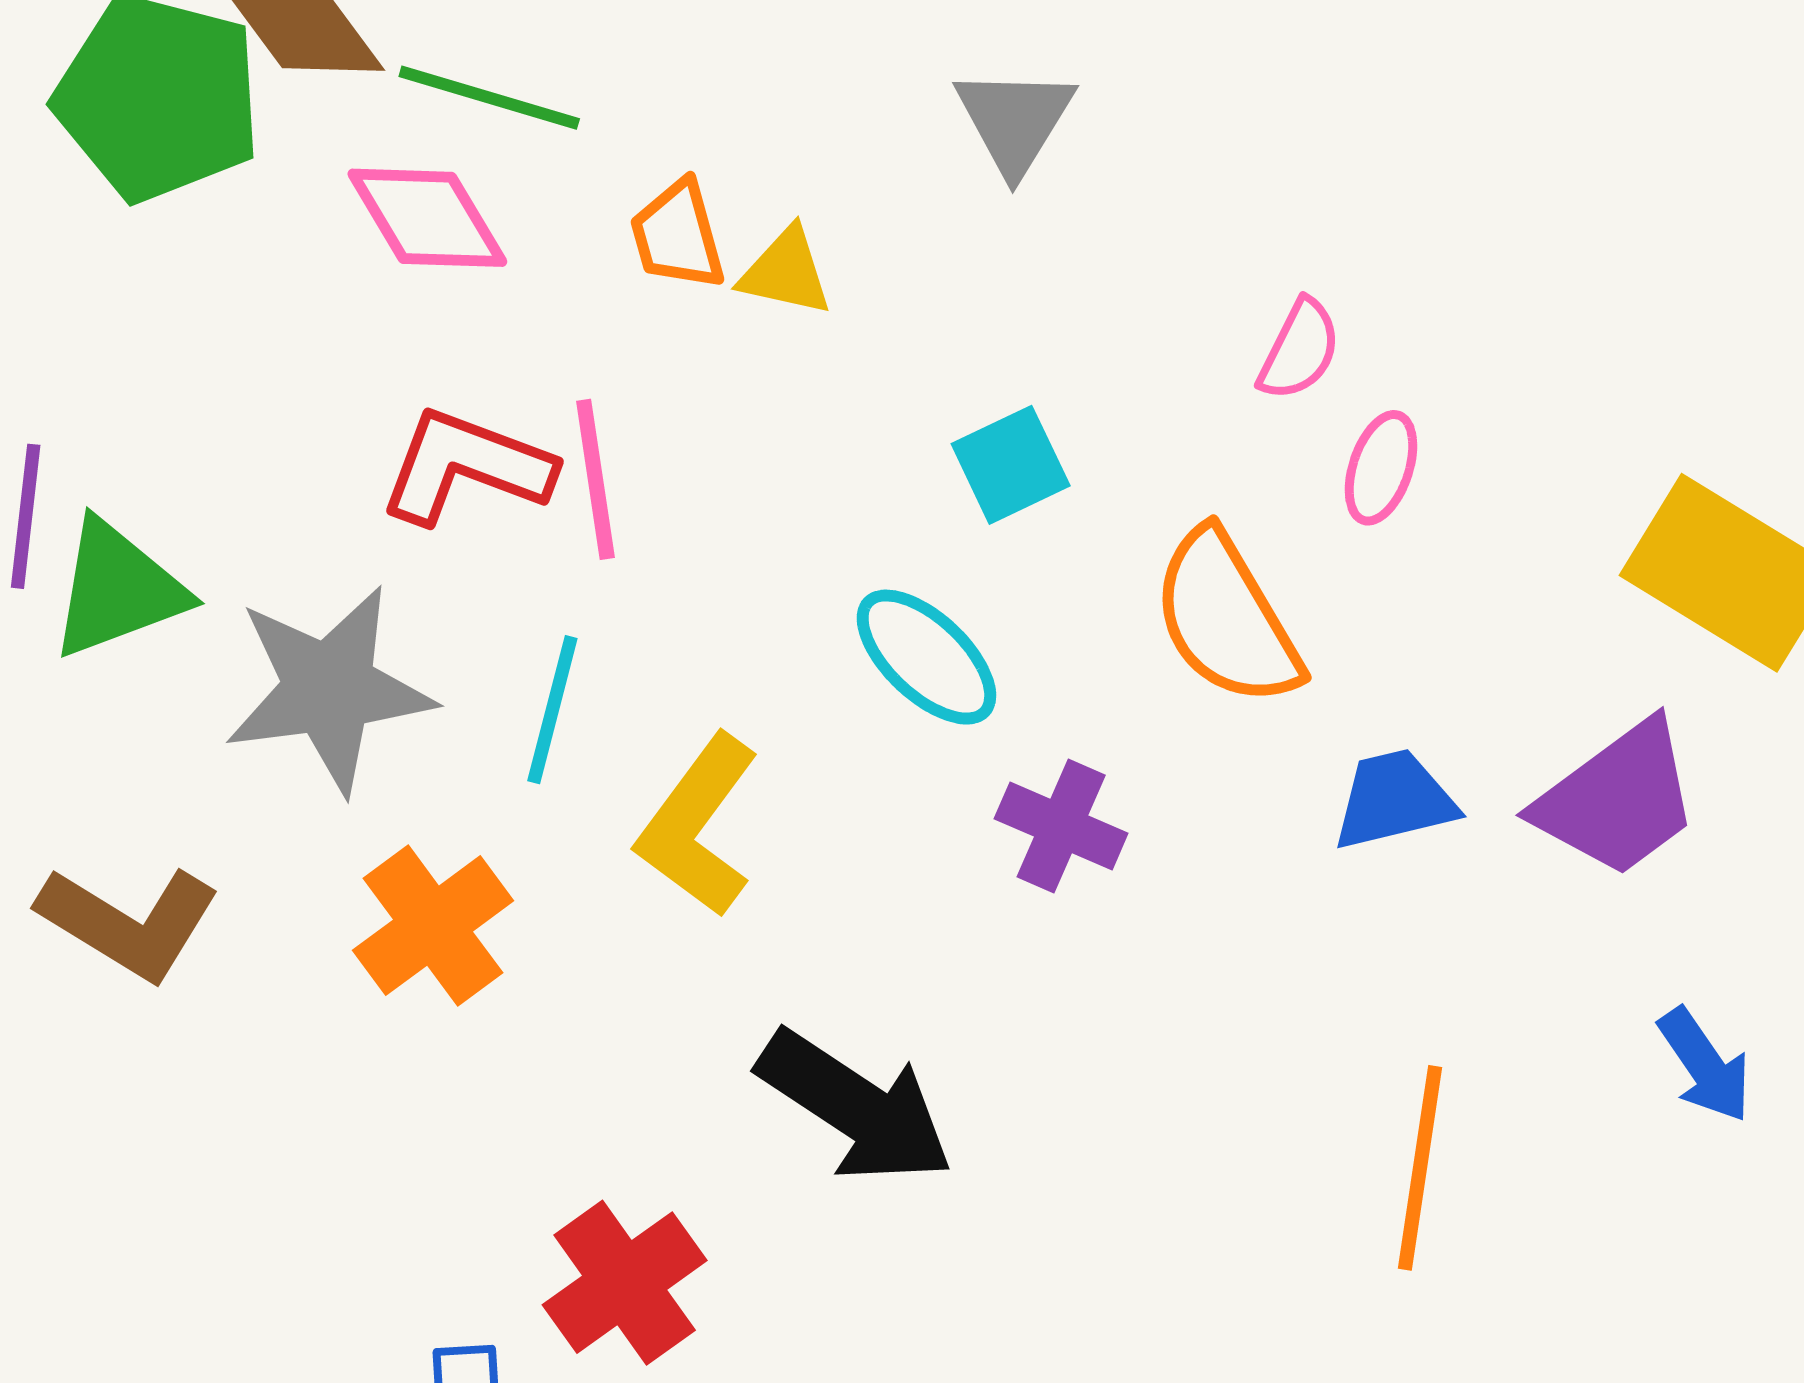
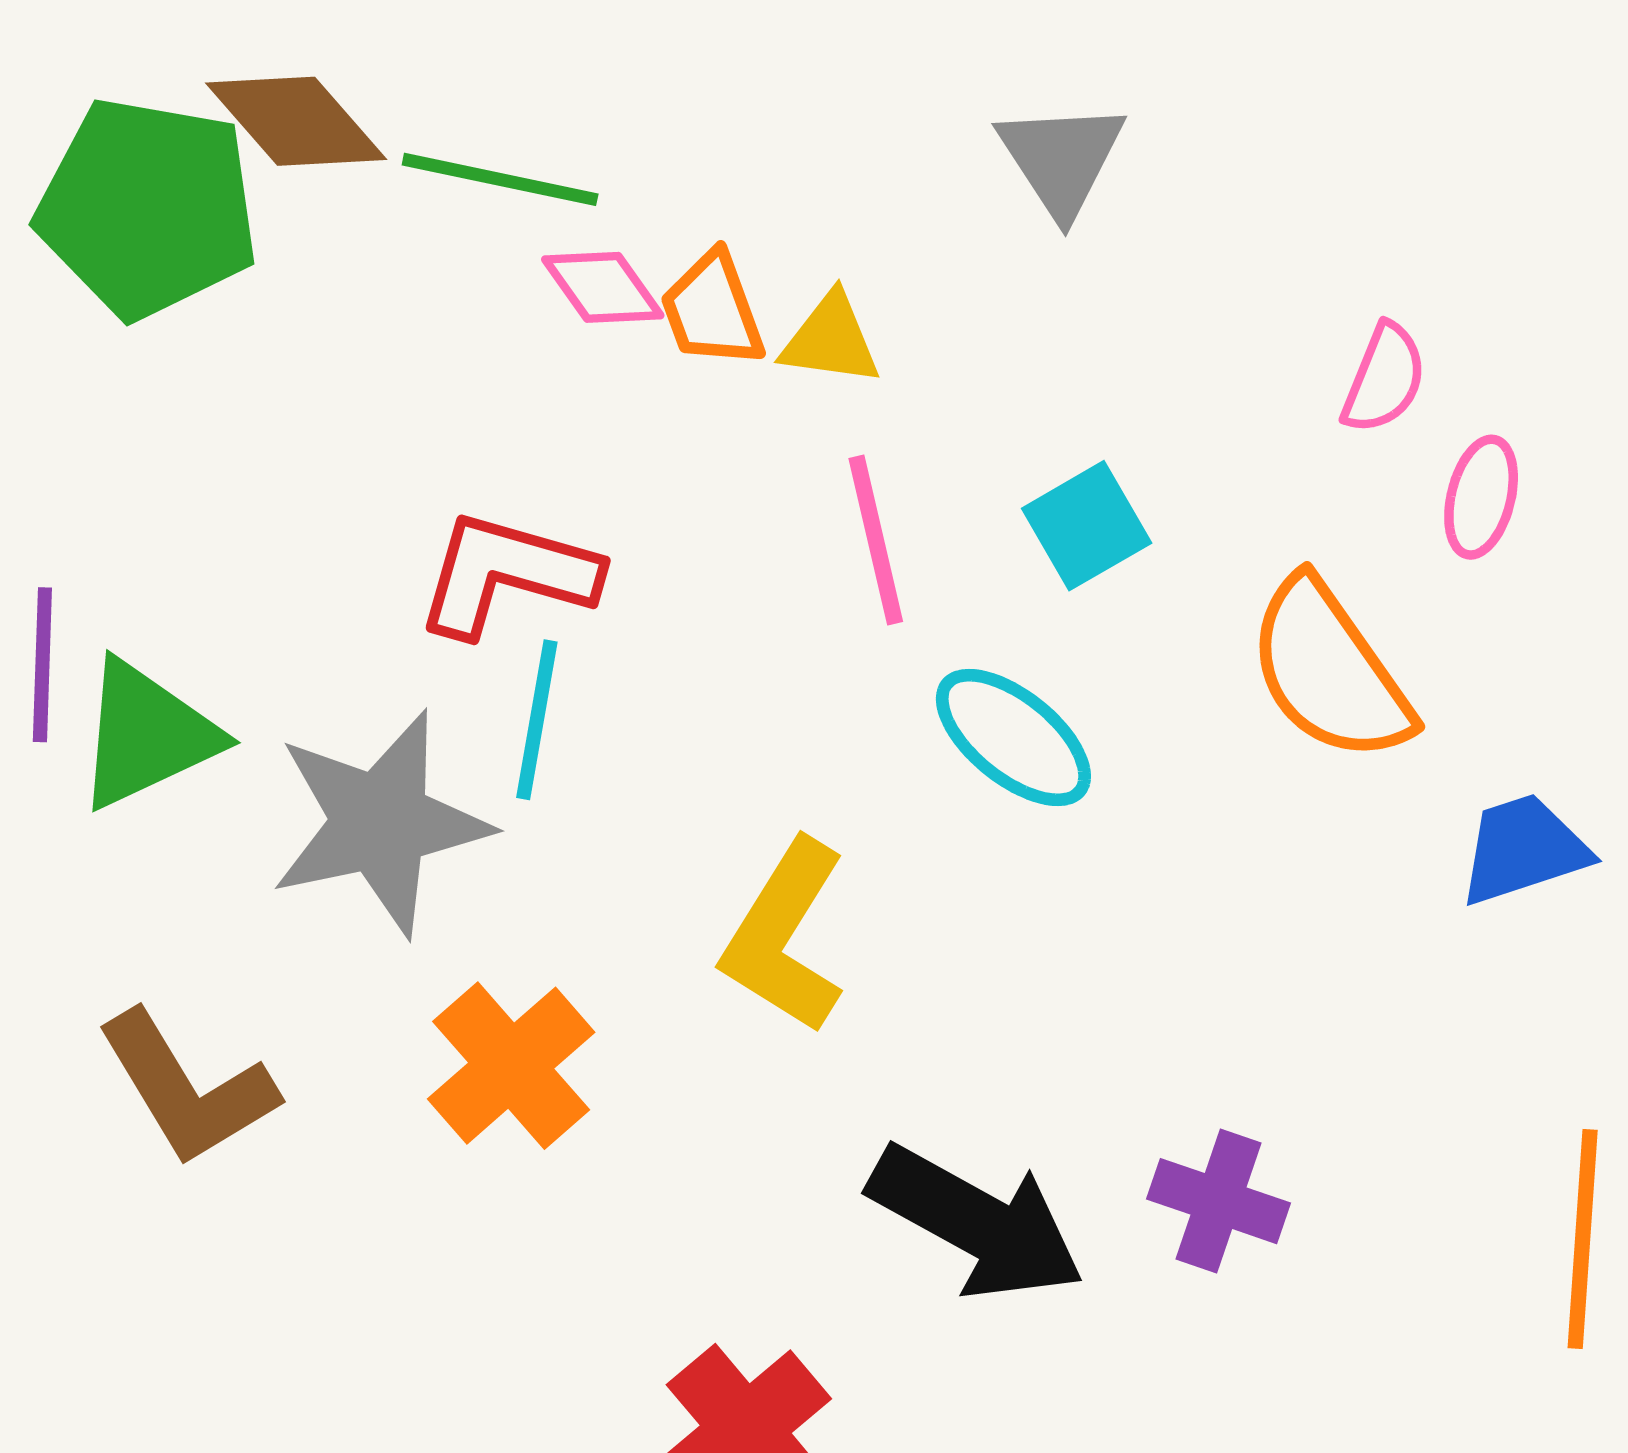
pink diamond: (427, 218) -> (603, 287), moved, size x0.7
pink line: (595, 479) -> (876, 540), moved
cyan line: (552, 710) -> (537, 720), moved
purple cross: (1061, 826) -> (1219, 1201), moved
brown L-shape: (129, 922) -> (187, 1088), turned 32

